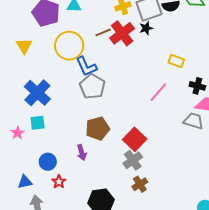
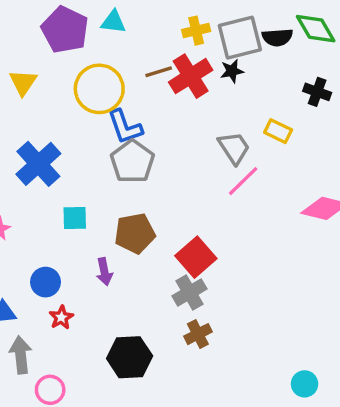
black cross: (197, 86) -> (317, 92), moved
gray trapezoid: (194, 121) -> (234, 148), moved, turned 35
cyan square: (38, 123) -> (75, 218), moved

